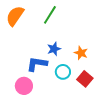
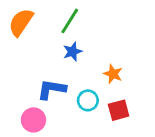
blue star: (54, 49) -> (73, 52), moved
red square: (85, 79) -> (119, 110), turned 35

